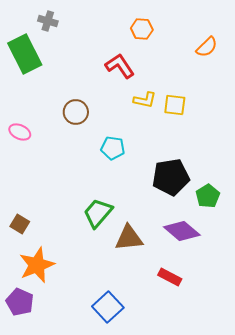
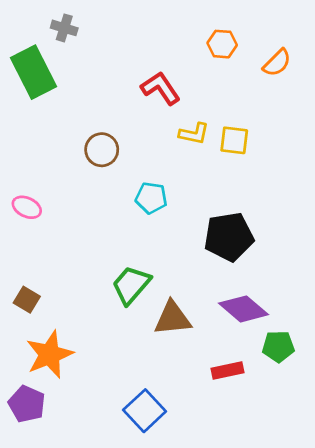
orange hexagon: (142, 29) -> (222, 44), moved
pink ellipse: (20, 132) -> (27, 207), moved
green pentagon: (208, 196) -> (278, 346), moved, turned 30
red rectangle: (170, 277) -> (227, 371), turned -40

